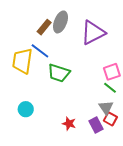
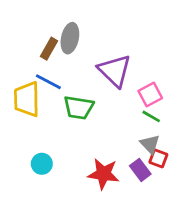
purple triangle: (93, 33) -> (115, 71), moved, turned -40
red star: (69, 124) -> (103, 174), size x1.6

